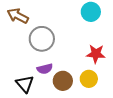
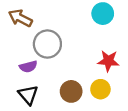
purple semicircle: (45, 69) -> (28, 67), moved

